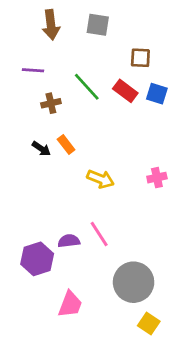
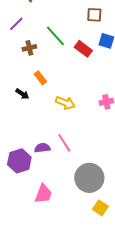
purple line: (33, 70) -> (16, 24), turned -49
red rectangle: (125, 91) -> (83, 49), moved
black arrow: (41, 149) -> (22, 94), moved

